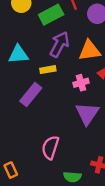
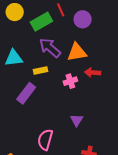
purple arrow: (59, 44) -> (50, 48), turned -75
purple triangle: (87, 113) -> (77, 120), moved, size x0.6

